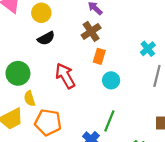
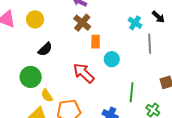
black semicircle: (46, 38) -> (45, 49), moved
red arrow: (65, 76) -> (84, 73), moved
green line: (109, 121) -> (132, 92), moved

